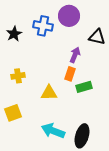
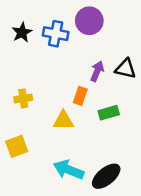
black star: (14, 34) -> (22, 32), moved
black triangle: (97, 37) -> (126, 69), moved
orange rectangle: (70, 74) -> (80, 96), moved
black ellipse: (82, 136) -> (106, 176), turned 35

